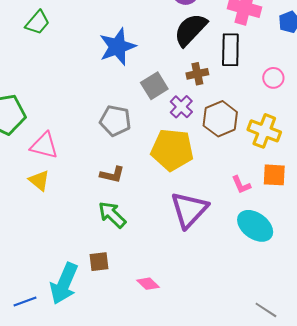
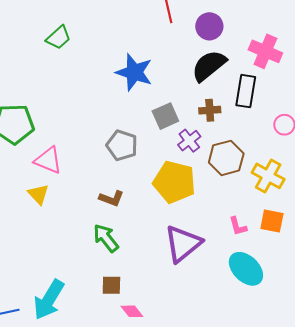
blue star: (117, 47) -> (134, 72), turned 30
brown square: (99, 262) -> (111, 285), moved

